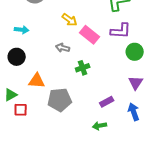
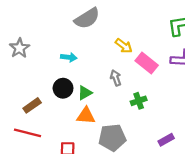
gray arrow: (63, 48) -> (116, 78), turned 56
green triangle: (11, 95) -> (85, 93), moved

